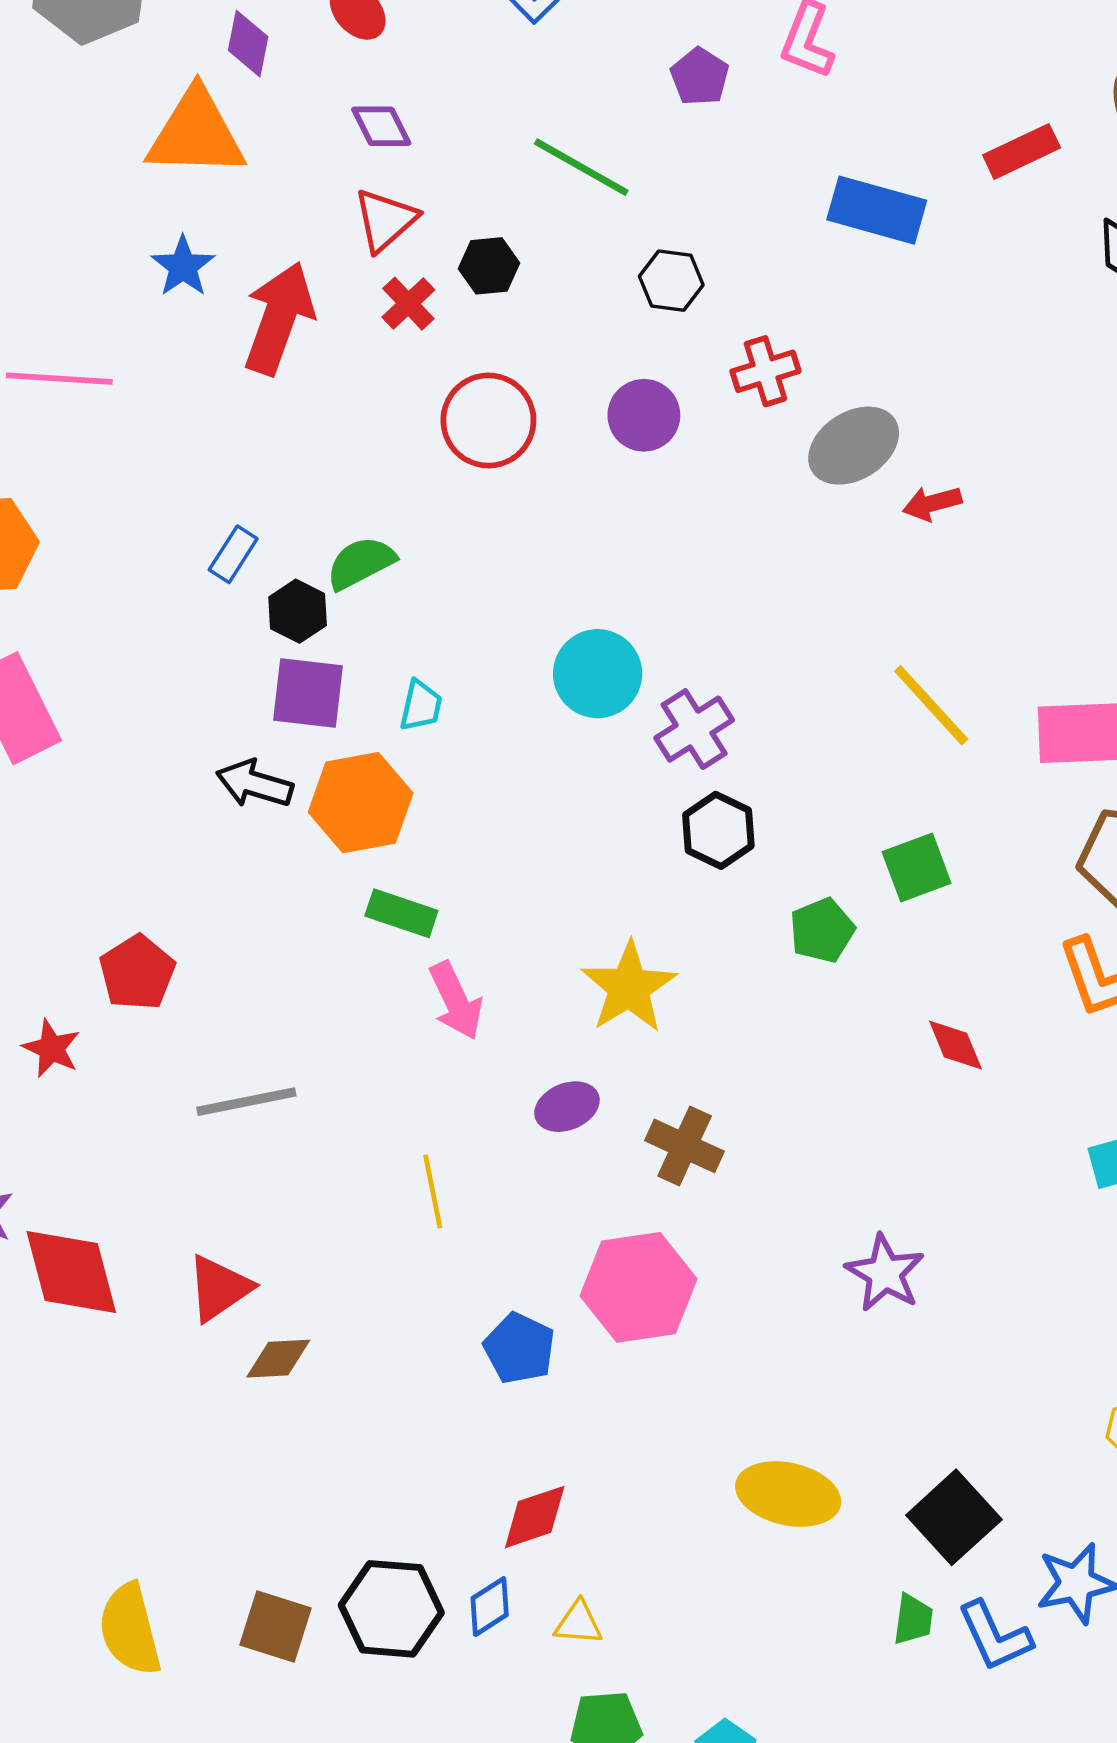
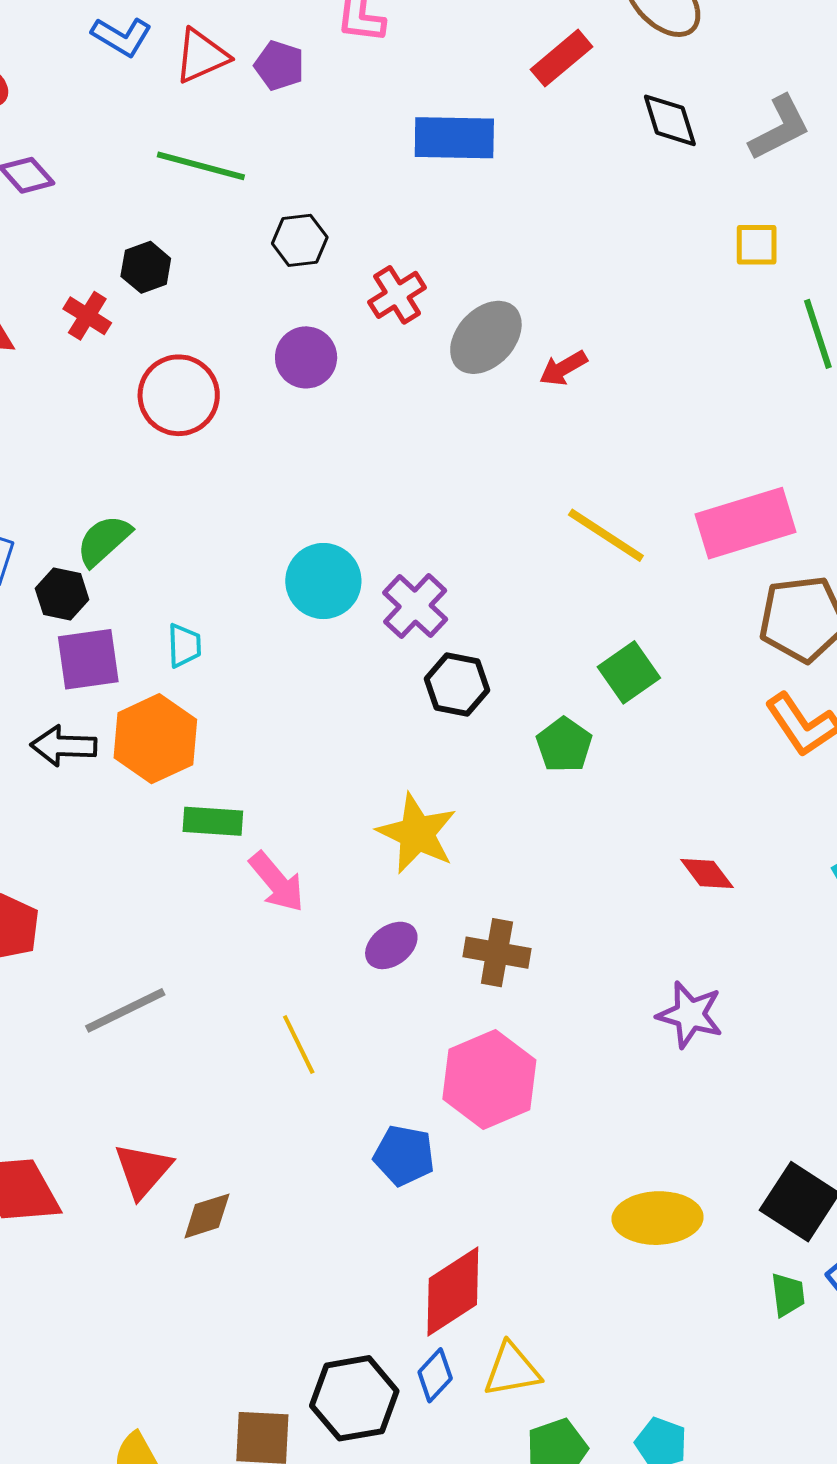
red triangle: (385, 220) -> (202, 56), moved, turned 32
red diamond: (956, 1045) -> (707, 873), moved
red diamond: (535, 1517) -> (453, 1292), size x1.4
yellow triangle: (578, 1623) -> (512, 1370), size x1.4

